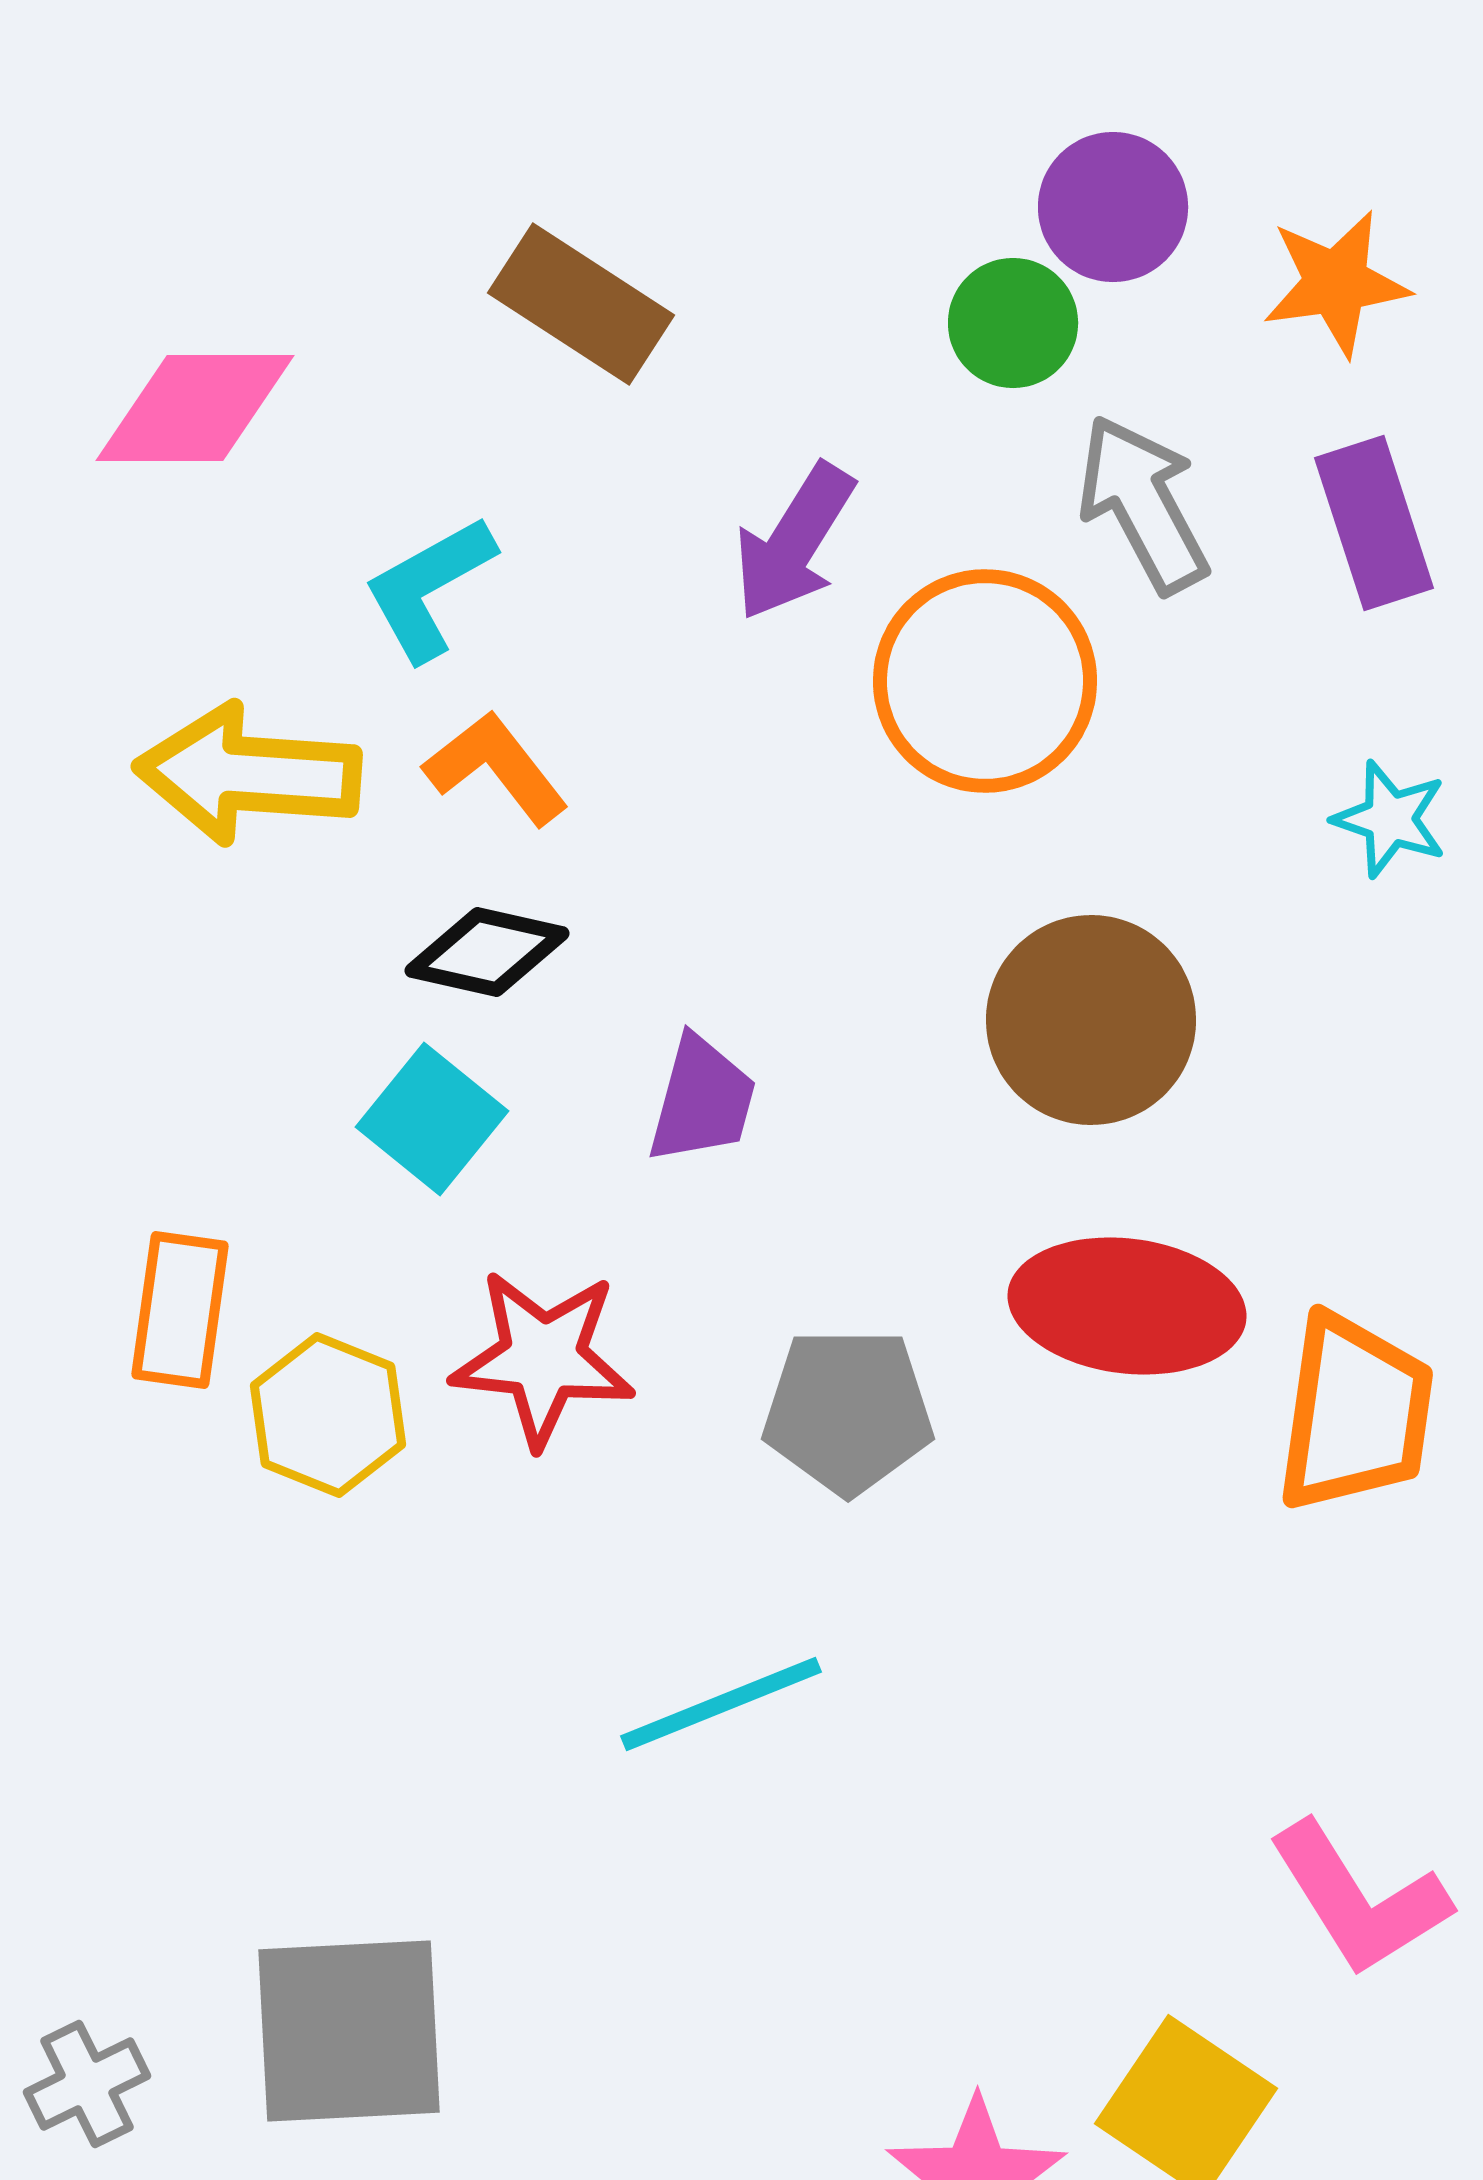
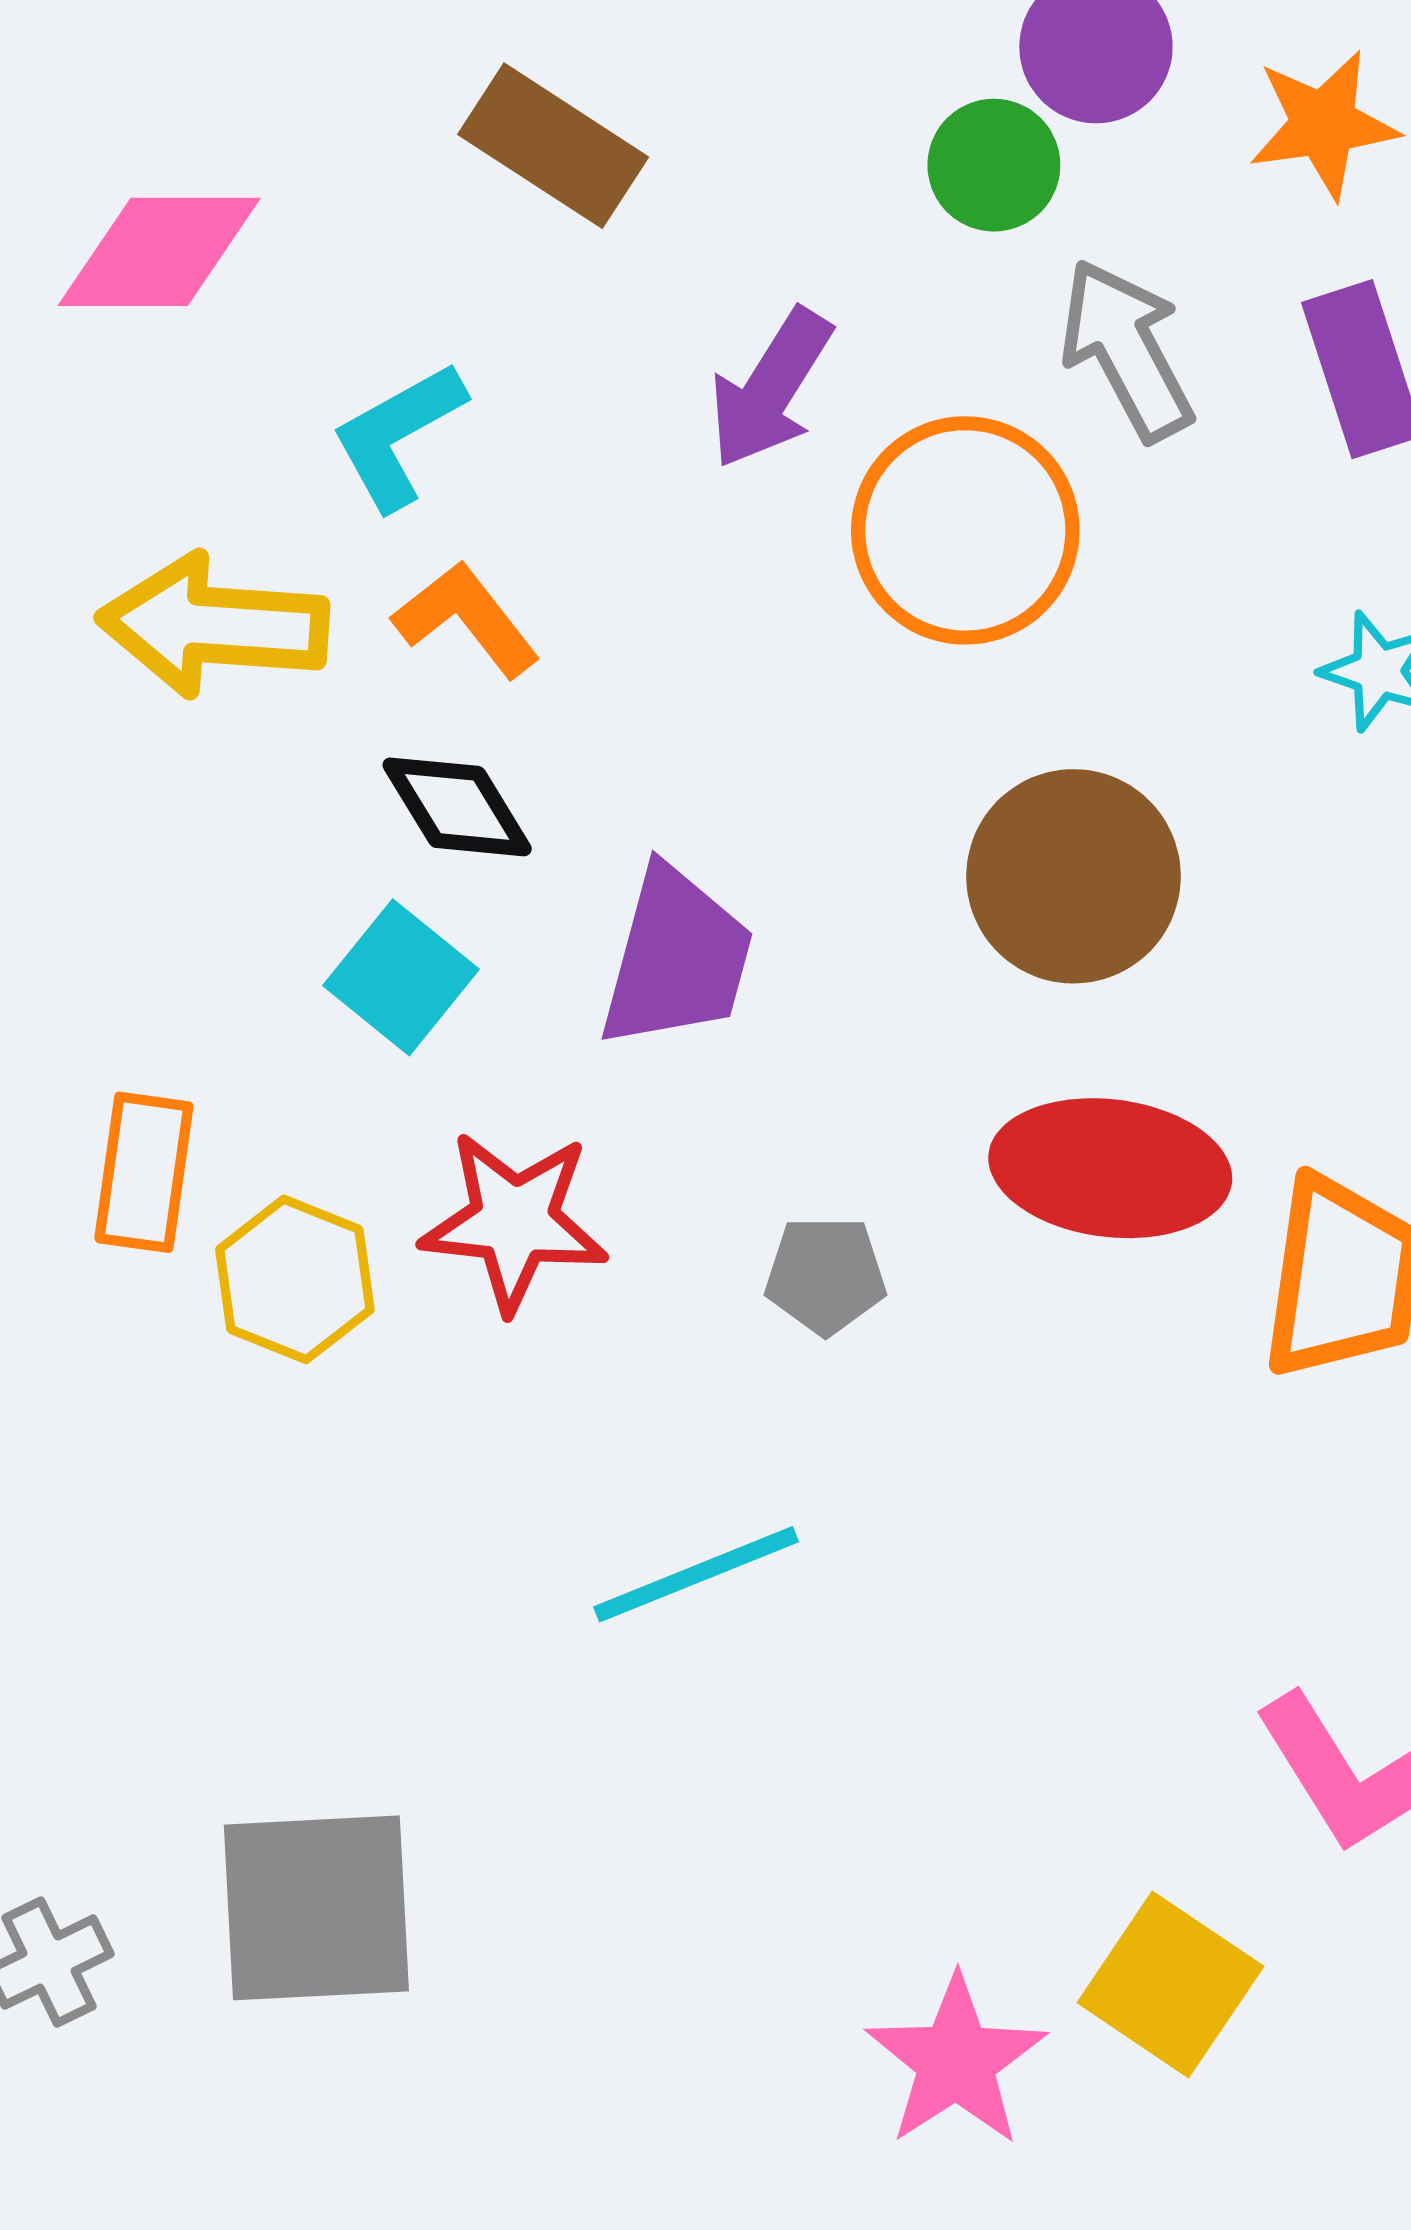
black diamond: (487, 952) -> (457, 807), turned 46
purple trapezoid: (702, 1100) -> (677, 958), size x1.4
gray pentagon: (848, 1411) -> (826, 1275), size x0.7

